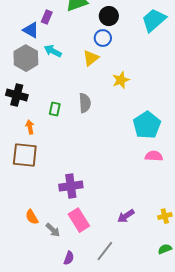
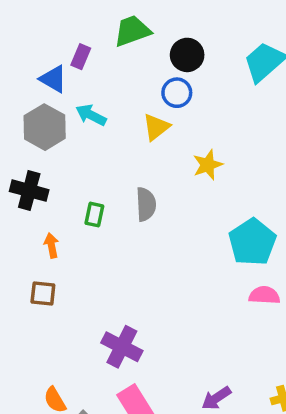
brown square: (25, 155) -> (43, 294), size x0.6
purple cross: (71, 186) -> (122, 347), turned 35

